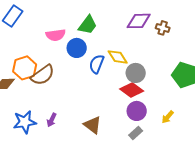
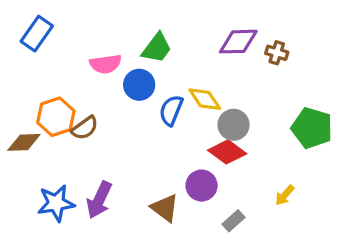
brown semicircle: (43, 75) -> (85, 128), size x0.7
purple circle: (137, 111) -> (202, 186), moved
purple arrow: (52, 120) -> (99, 200), size x1.6

